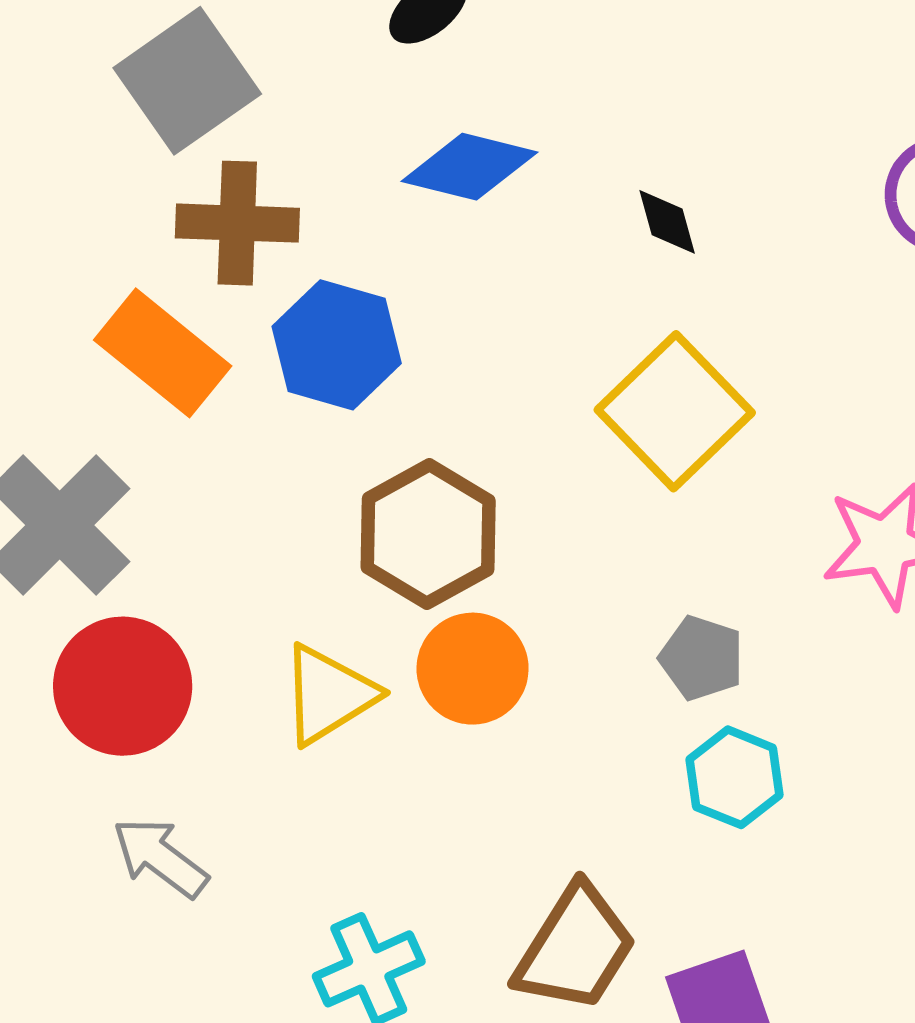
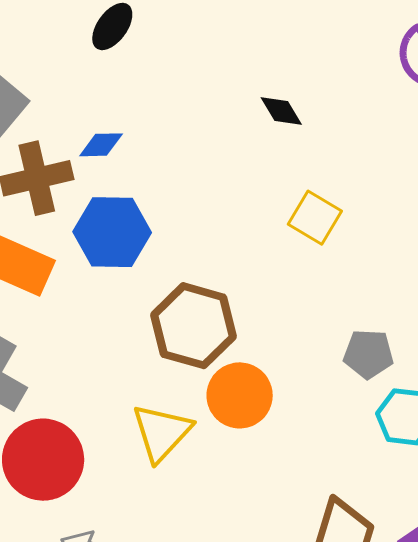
blue diamond: (469, 167) -> (101, 145), moved, size x0.6
yellow square: (675, 411) -> (315, 218), size x0.6

